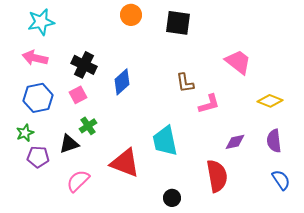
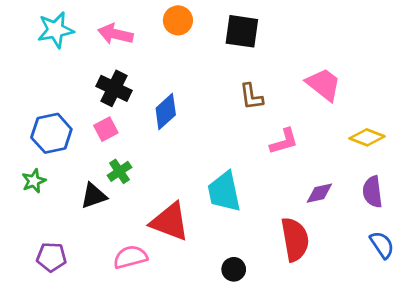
pink arrow: (35, 58) -> (115, 34), moved
brown L-shape: (185, 83) -> (251, 97), moved
purple pentagon: (38, 157) -> (51, 257), moved
pink semicircle: (78, 181) -> (130, 257), moved, turned 30

